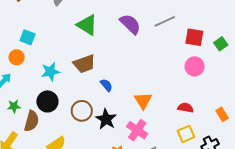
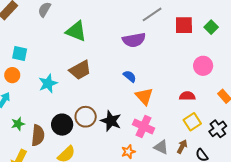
purple semicircle: (130, 24) -> (134, 40), moved, turned 135
pink circle: (195, 66) -> (203, 66), moved
blue semicircle: (106, 85) -> (130, 76), moved
black circle: (47, 101) -> (62, 125), moved

